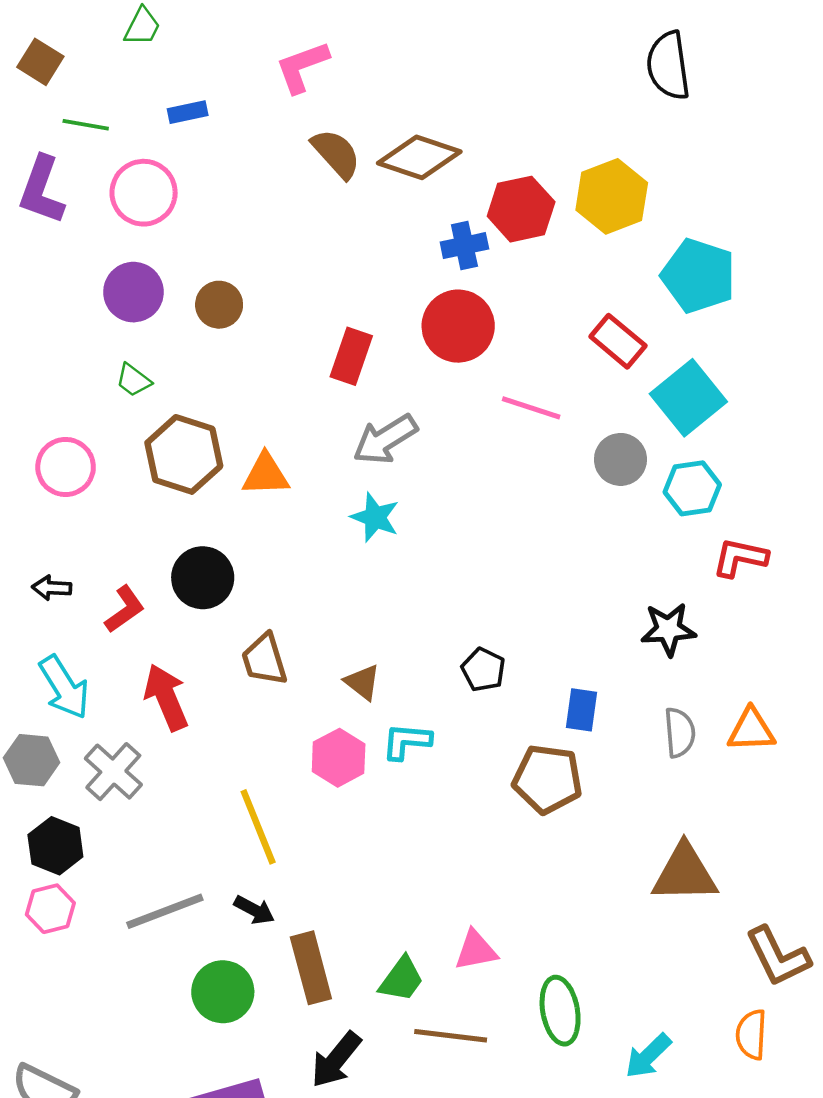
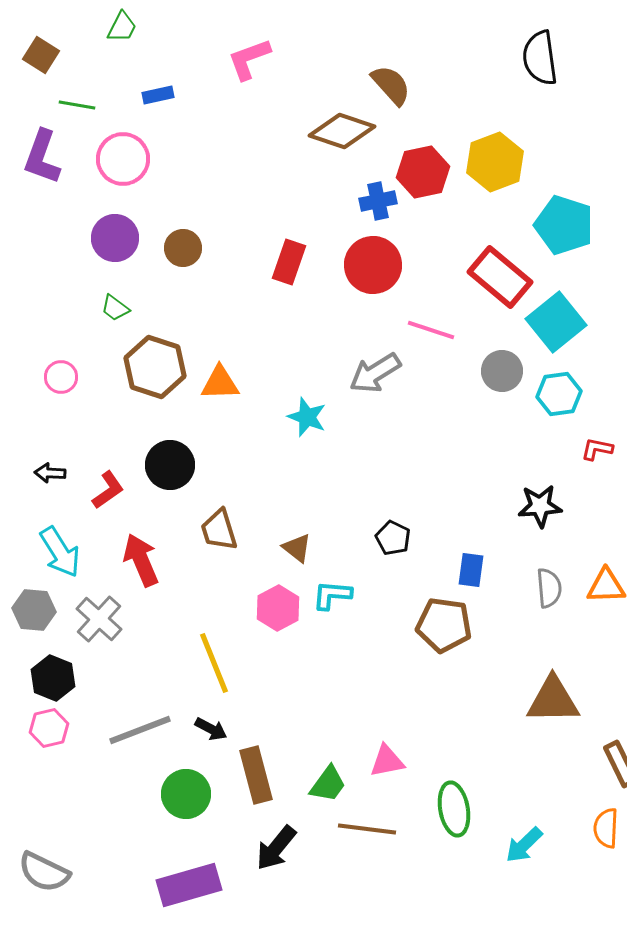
brown semicircle: (336, 154) -> (391, 85), moved
red rectangle: (618, 341) -> (500, 277), size x1.4
red rectangle: (351, 356) -> (289, 262), moved
gray arrow: (385, 439) -> (375, 373), moved
pink circle: (66, 467) -> (61, 377), size x0.7
red L-shape: (740, 558) -> (597, 449), size x0.7

